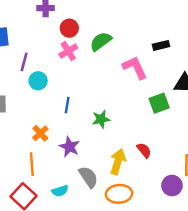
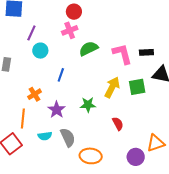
green semicircle: (101, 41) -> (89, 49), moved
black rectangle: (161, 45) -> (146, 52), moved
green star: (101, 119) -> (88, 105), moved
yellow arrow: (118, 162) -> (112, 87), moved
cyan semicircle: (60, 191) -> (45, 136), moved

